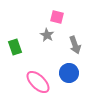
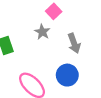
pink square: (57, 17) -> (54, 11), turned 32

